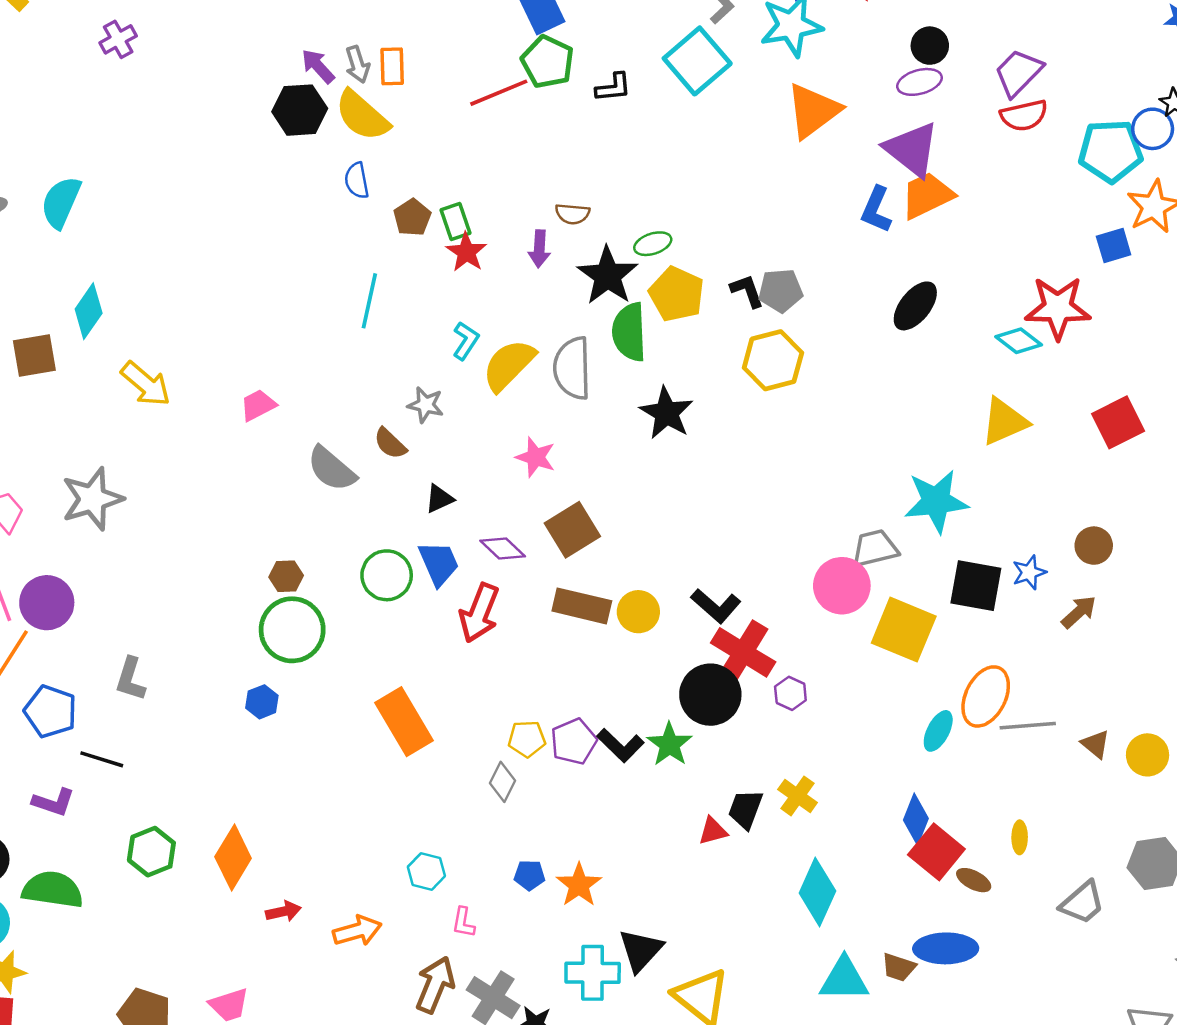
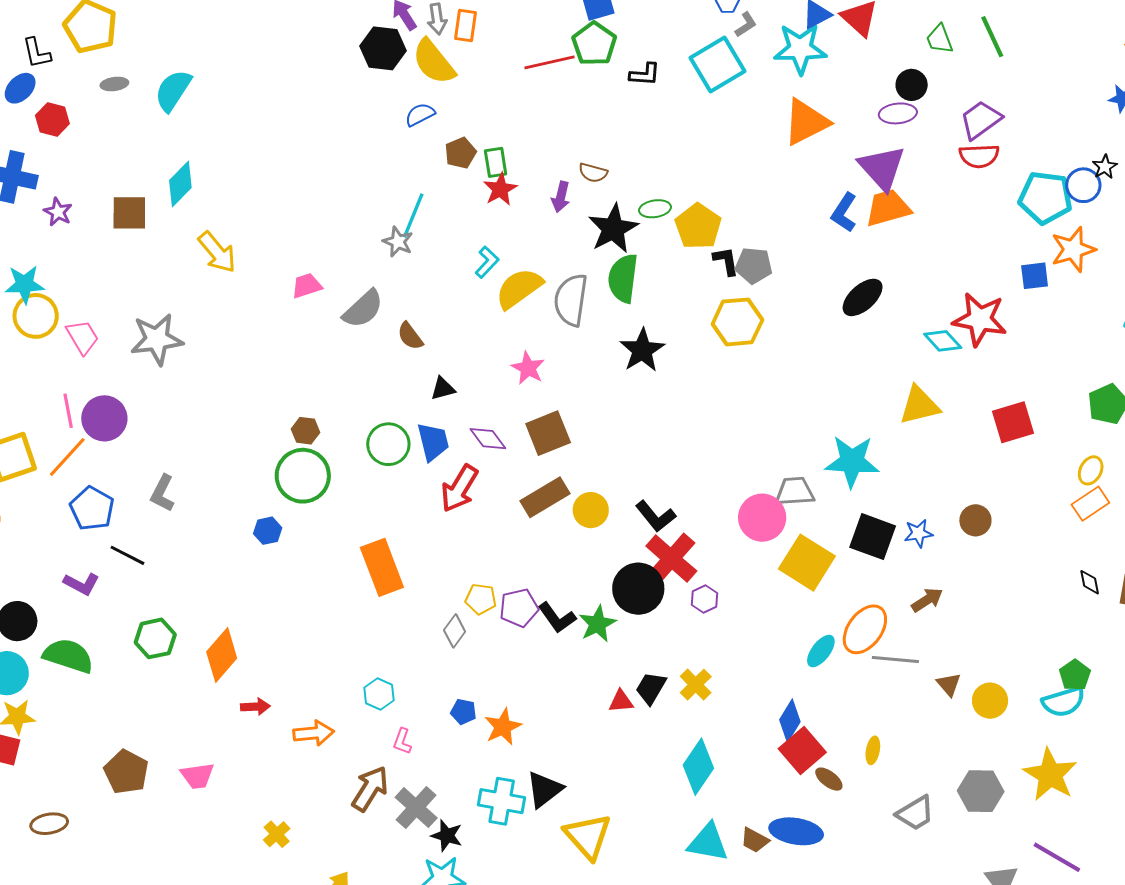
blue semicircle: (357, 181) -> (420, 115), turned 64
yellow pentagon: (677, 294) -> (698, 226), moved
gray star: (426, 405) -> (398, 242), moved
gray semicircle: (332, 469) -> (363, 309), moved, turned -93
brown rectangle: (582, 606) -> (545, 497), turned -54
brown arrow: (1079, 612) -> (927, 600), moved

